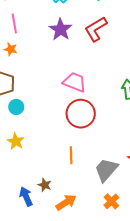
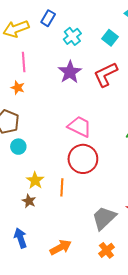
yellow star: (16, 141) -> (35, 180), moved
orange line: (71, 155) -> (62, 187), moved
brown star: (45, 185) -> (29, 201), moved

